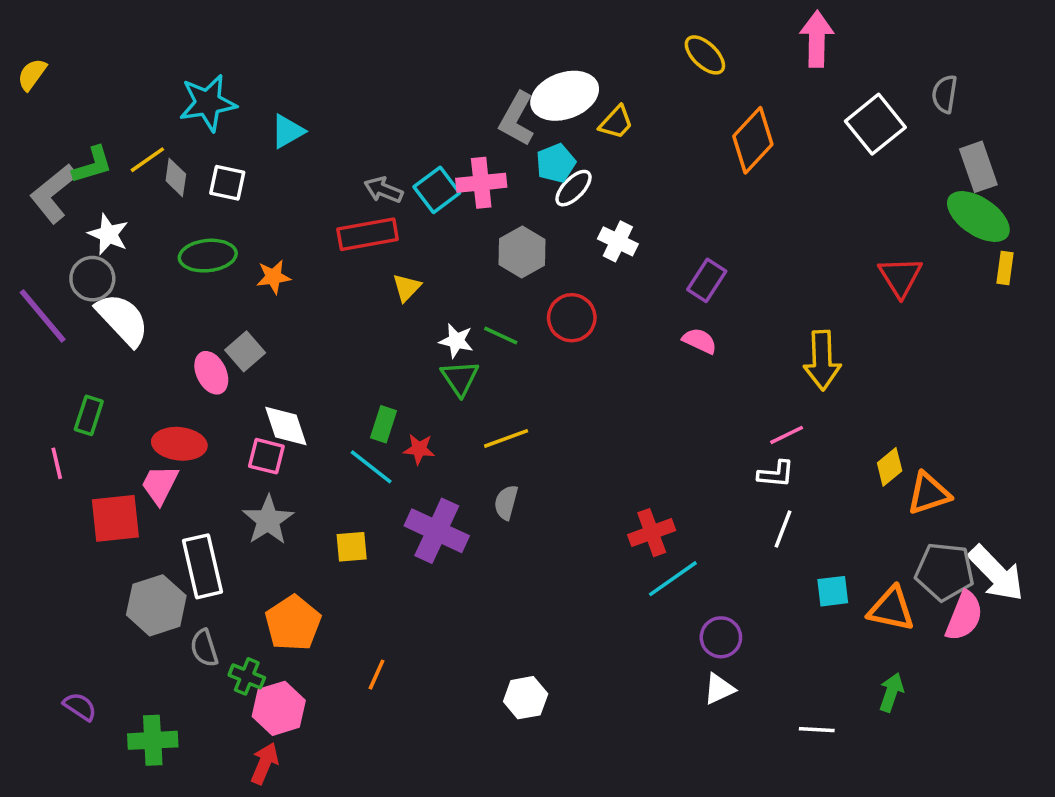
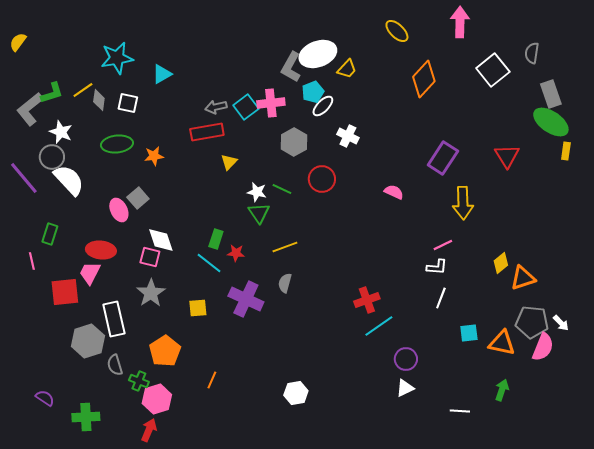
gray arrow: (384, 190) -> (216, 107), turned -35
purple rectangle: (707, 280) -> (443, 158), moved, size x1.4
white arrow: (996, 573) -> (561, 323), size x0.5

